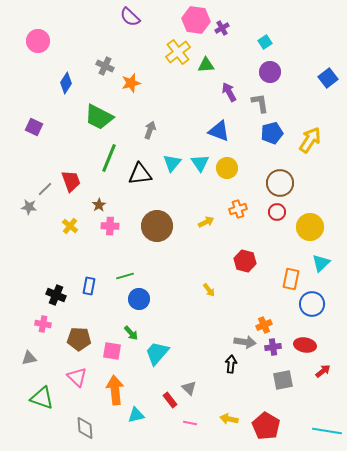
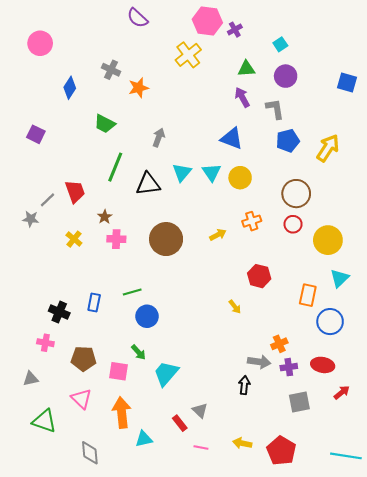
green triangle: (206, 65) -> (246, 69), moved
blue square: (328, 78) -> (347, 82), turned -36
green trapezoid: (99, 117) -> (105, 124), size x0.7
yellow arrow: (209, 290) -> (235, 307), moved

